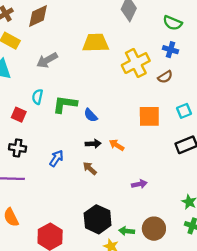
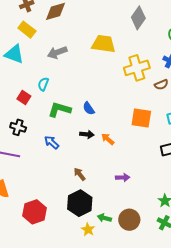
green L-shape: (65, 104) -> (60, 110), moved
blue arrow: (56, 158) -> (52, 142), turned -91
brown arrow: (90, 168) -> (80, 174), moved

